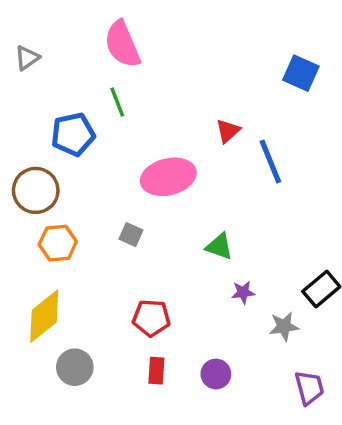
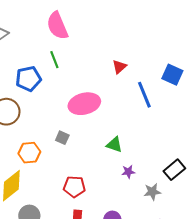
blue square: (301, 73) -> (172, 75), moved
red triangle: (228, 131) -> (119, 67), moved
orange hexagon: (58, 243) -> (29, 153), moved

